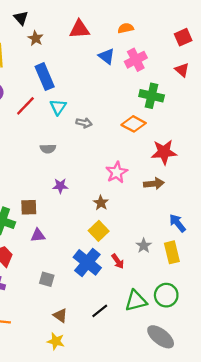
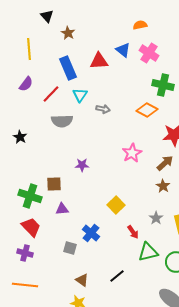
red triangle: (79, 29) -> (99, 61), moved
brown star: (36, 38) -> (68, 33), moved
pink cross: (136, 60) -> (149, 53), turned -30
gray semicircle: (48, 149) -> (62, 121), moved, size x1.5
brown arrow: (154, 184) -> (165, 163), turned -36
brown star: (101, 203) -> (163, 186), moved
blue cross: (87, 262) -> (91, 233), moved, size x0.7
green triangle: (136, 301) -> (148, 252), moved

